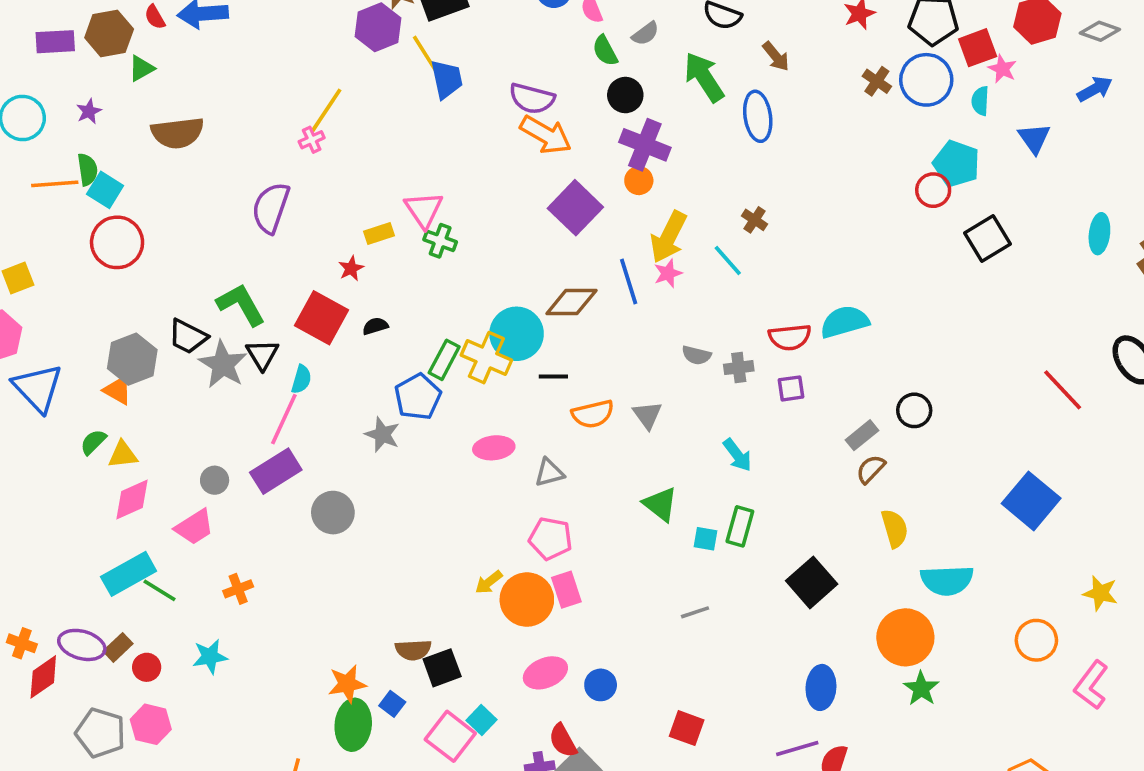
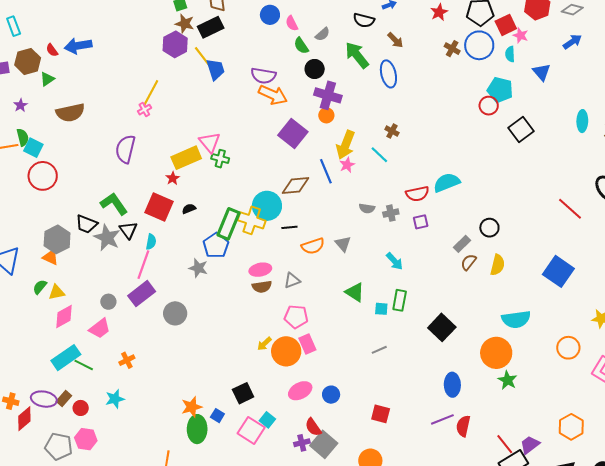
yellow rectangle: (379, 233) -> (186, 158), size x1.8
green rectangle: (444, 360) -> (228, 224), size x1.4
yellow semicircle: (895, 528) -> (498, 265), moved, turned 35
brown semicircle: (413, 650) -> (262, 287), moved

